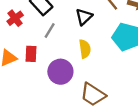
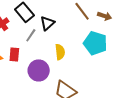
black triangle: (84, 17) -> (47, 23), moved

